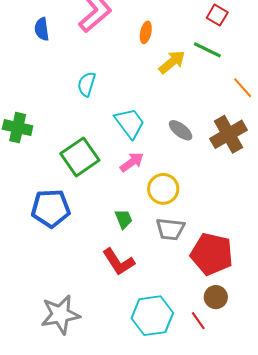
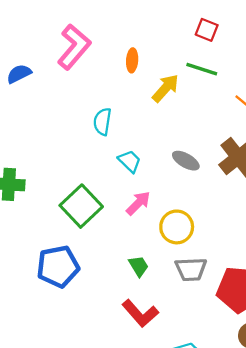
blue semicircle: (42, 29) -> (19, 74), turned 80
cyan semicircle: (87, 84) -> (102, 122), moved
cyan trapezoid: (130, 123) -> (130, 161), size x0.7

